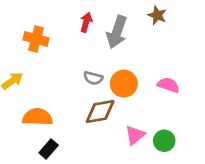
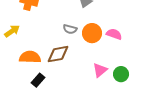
pink semicircle: (168, 85) -> (114, 34), moved
brown diamond: (100, 111) -> (58, 54), moved

